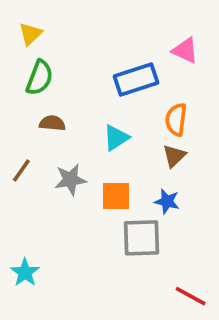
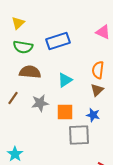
green semicircle: (40, 78) -> (23, 47), turned 78
blue rectangle: (136, 79) -> (58, 41), moved
brown semicircle: (52, 123) -> (30, 72), size x1.5

